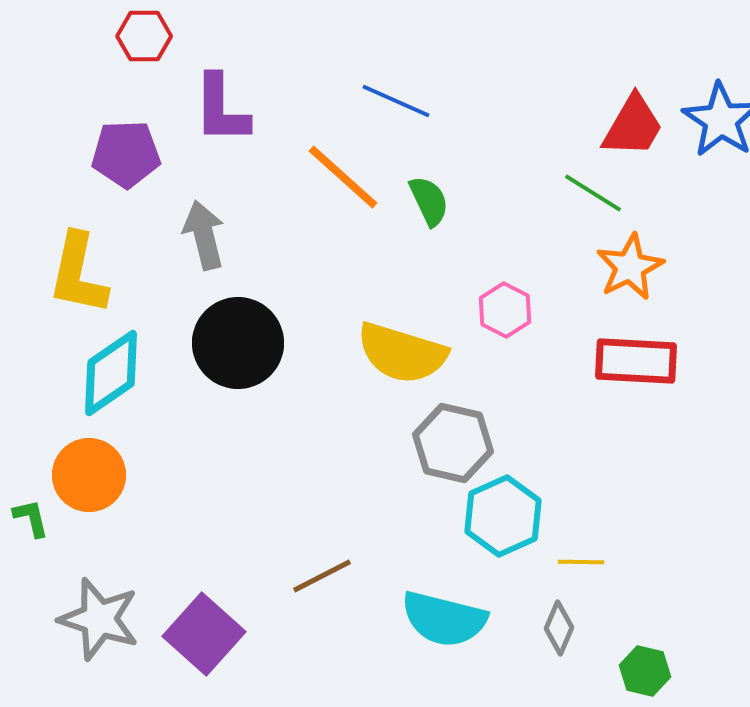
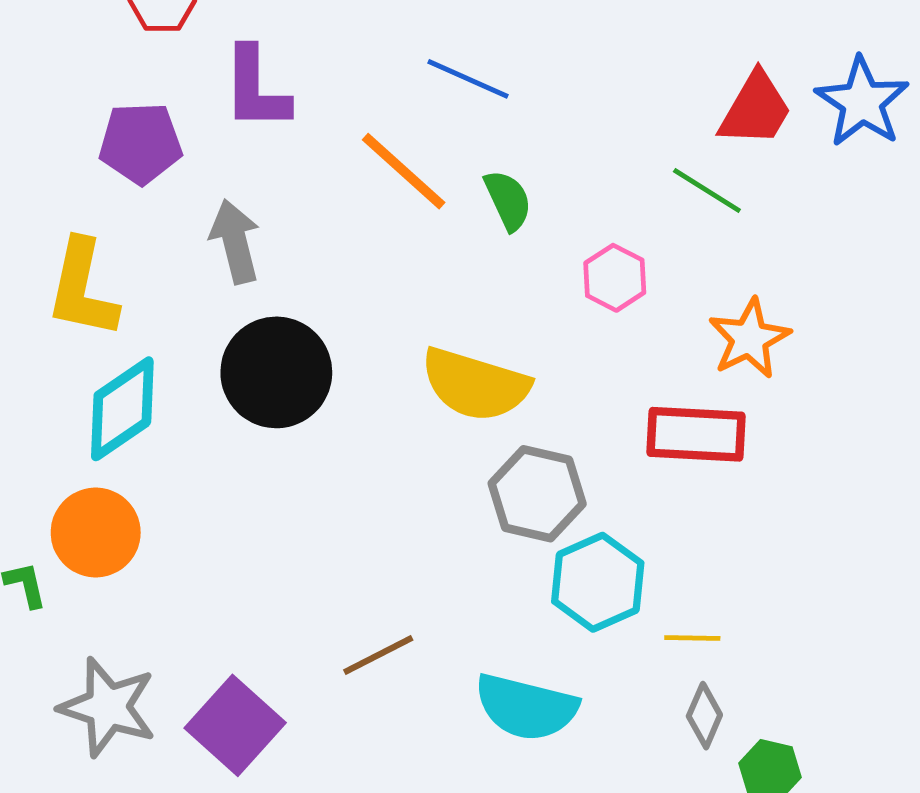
orange star: (630, 267) -> (749, 338), moved
pink hexagon: (505, 310) -> (615, 278), moved
red rectangle: (636, 361) -> (696, 434), moved
gray diamond: (559, 628) -> (704, 716), moved

